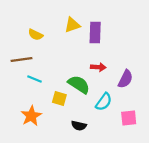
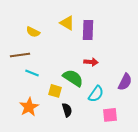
yellow triangle: (72, 25) -> (67, 23), turned 49
purple semicircle: (125, 79) -> (125, 82), moved
pink square: (129, 118) -> (110, 115), moved
black semicircle: (79, 126) -> (67, 110), moved, turned -120

